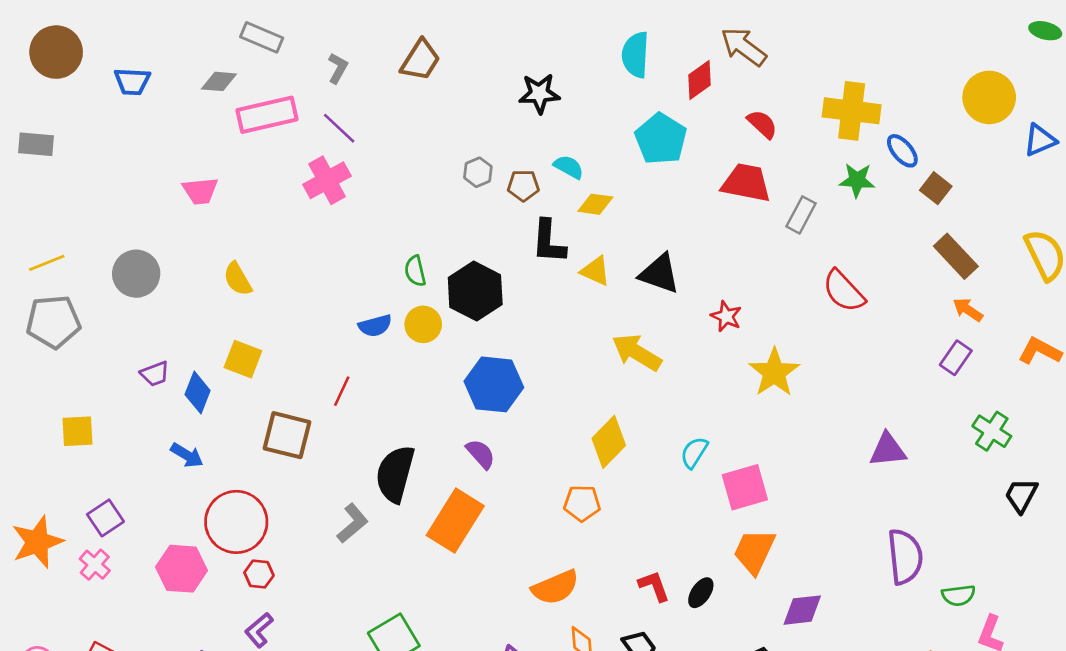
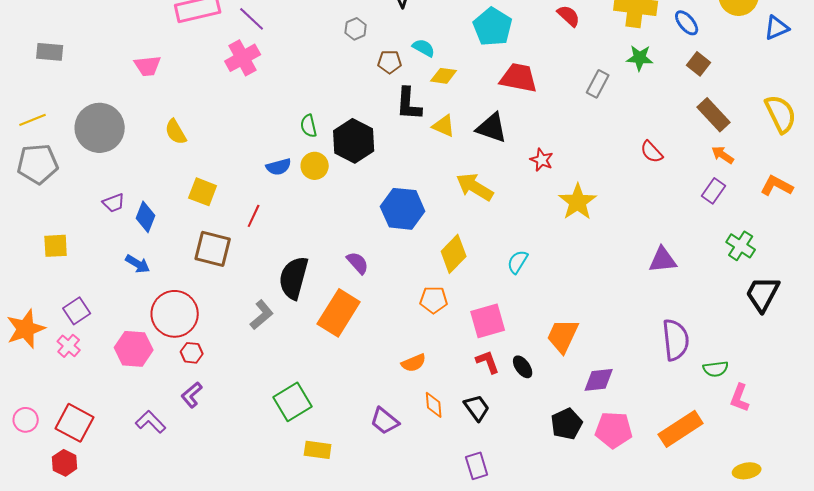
gray rectangle: (36, 144) -> (50, 52), moved
blue ellipse: (902, 151) -> (687, 23), moved
gray hexagon: (478, 172) -> (356, 29), moved
red trapezoid: (746, 183) -> (519, 78), moved
gray circle: (136, 274) -> (100, 128), size x1.4
red semicircle: (844, 291) -> (652, 152), moved, size x0.7
yellow square: (243, 359) -> (203, 192), moved
blue hexagon: (494, 384) -> (403, 209), moved
pink square: (745, 487) -> (488, 321), moved
black trapezoid: (1021, 495) -> (763, 294), size x1.4
orange semicircle: (555, 587) -> (414, 363), size x0.7
black ellipse: (701, 593) -> (523, 367), turned -70

